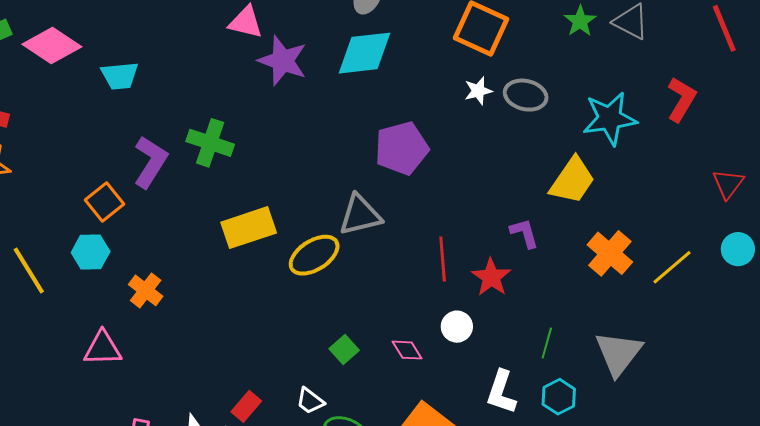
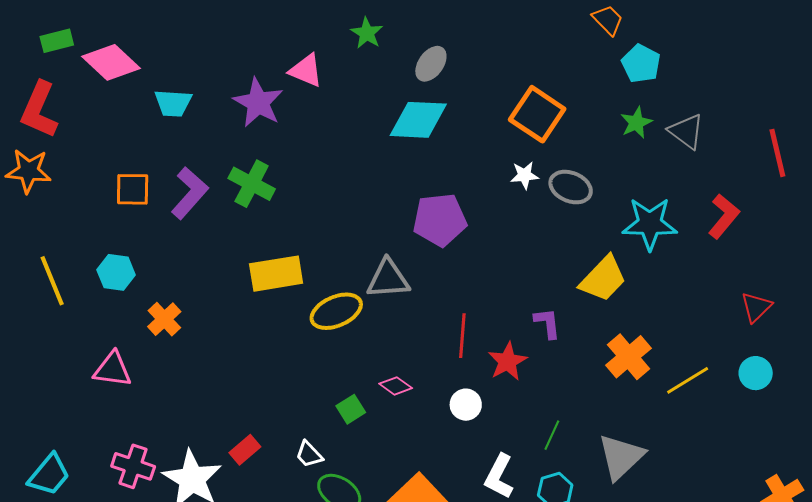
purple star: (283, 61) -> (258, 103), moved
orange square: (104, 202) -> (133, 189), moved, turned 30
pink diamond: (407, 350) -> (396, 386), moved, turned -32

